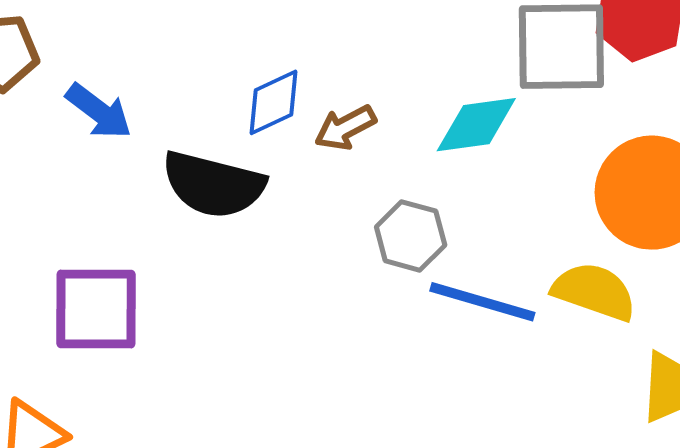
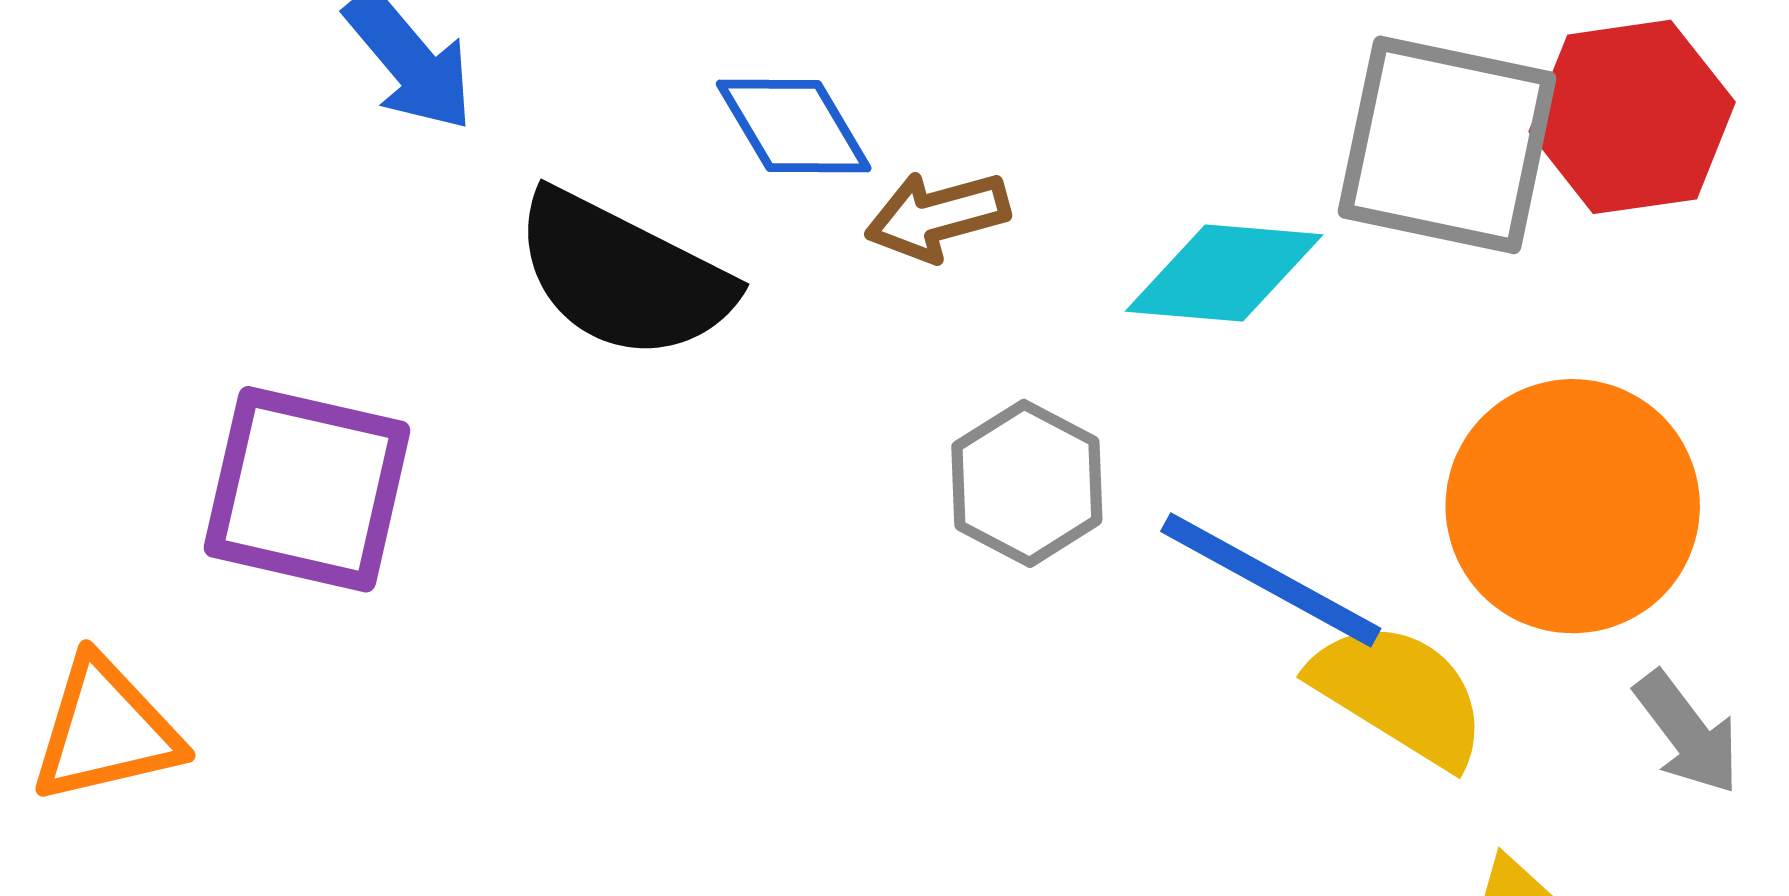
blue diamond: (273, 102) -> (794, 126), turned 72
blue line: (482, 302) -> (1271, 580), moved

